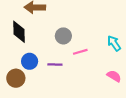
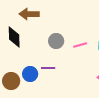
pink line: (80, 52) -> (80, 45), moved
blue circle: (30, 61) -> (30, 74), moved

